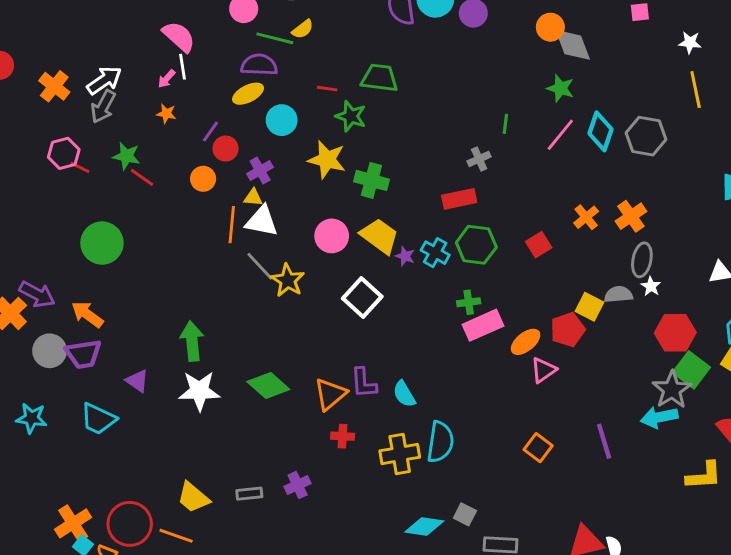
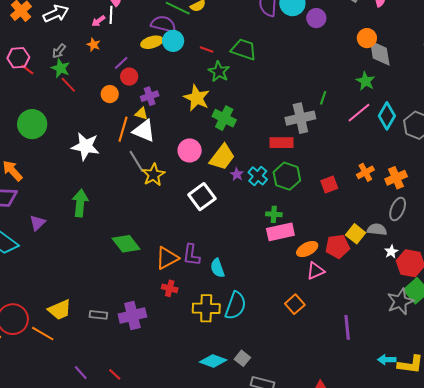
gray arrow: (103, 107) -> (59, 51), moved, size x0.7
cyan circle: (282, 120) -> (173, 41), moved
gray cross: (479, 159) -> (300, 118), size x1.8
yellow trapezoid: (380, 236) -> (222, 157), turned 80
white star: (651, 286) -> (391, 252), moved
purple triangle: (137, 381) -> (37, 223), turned 30
white star: (199, 391) -> (86, 146), moved
cyan arrow: (659, 417) -> (387, 360), moved, size x0.7
orange square: (538, 448) -> (295, 304), moved
purple cross: (298, 485) -> (132, 316), size x1.5
yellow trapezoid: (193, 497) -> (60, 310), turned -75

